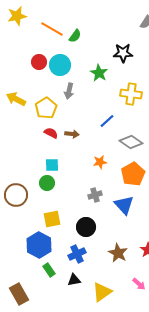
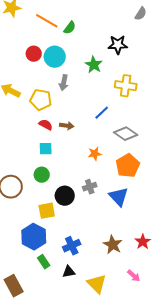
yellow pentagon: (46, 108) -> (41, 100), turned -30
cyan square: (52, 165) -> (46, 149), moved
black circle: (86, 227) -> (65, 196), moved
yellow triangle: (102, 292) -> (97, 284), turned -40

